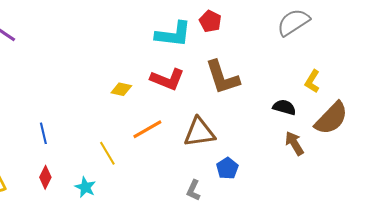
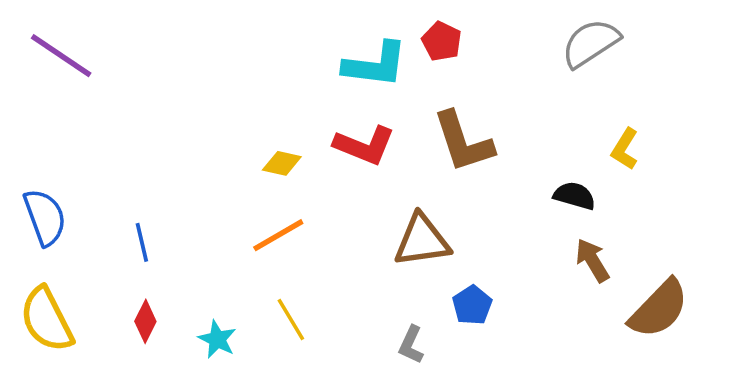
brown semicircle: (331, 118) -> (659, 309), moved
orange line: (147, 129) -> (278, 235), moved
yellow line: (107, 153) -> (291, 320), moved

